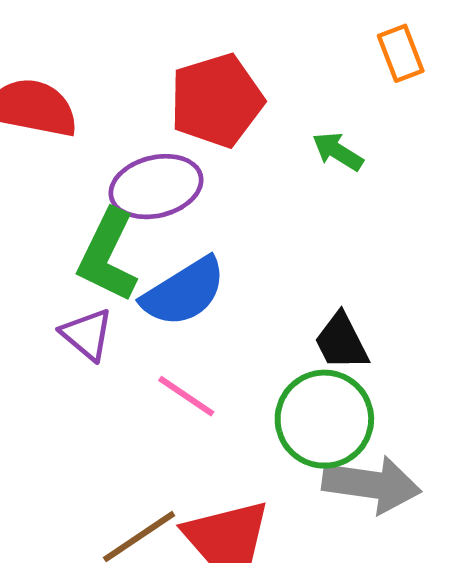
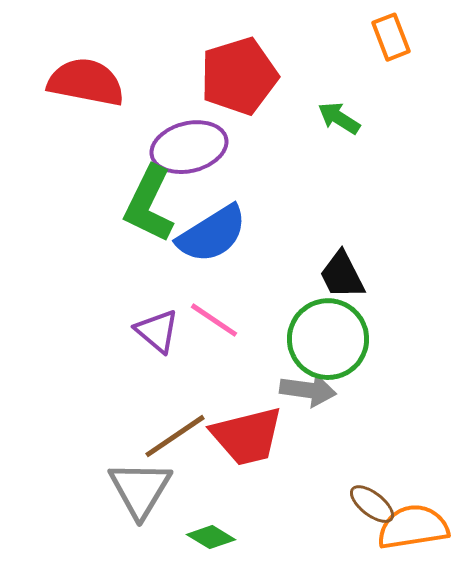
purple triangle: (87, 334) -> (157, 331), moved
gray arrow: (372, 485) -> (308, 390), moved, size x0.7

